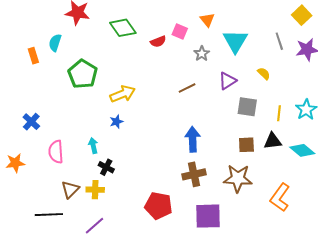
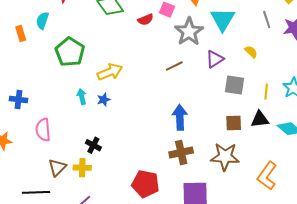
gray star: (202, 54) -> (189, 32), size x1.8
blue cross: (31, 122) -> (18, 99), turned -36
cyan arrow: (93, 146) -> (82, 97), moved

